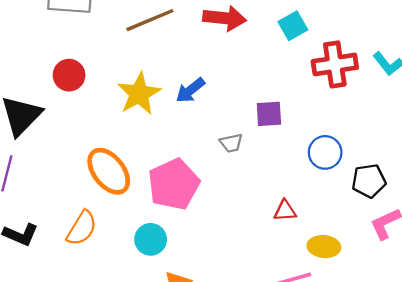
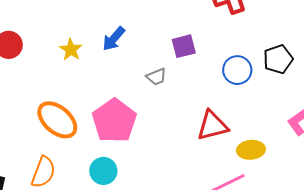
yellow star: (139, 94) -> (71, 50), size x0.6
black pentagon: (369, 181) -> (278, 59), moved
red triangle: (285, 211) -> (212, 126), size x1.6

